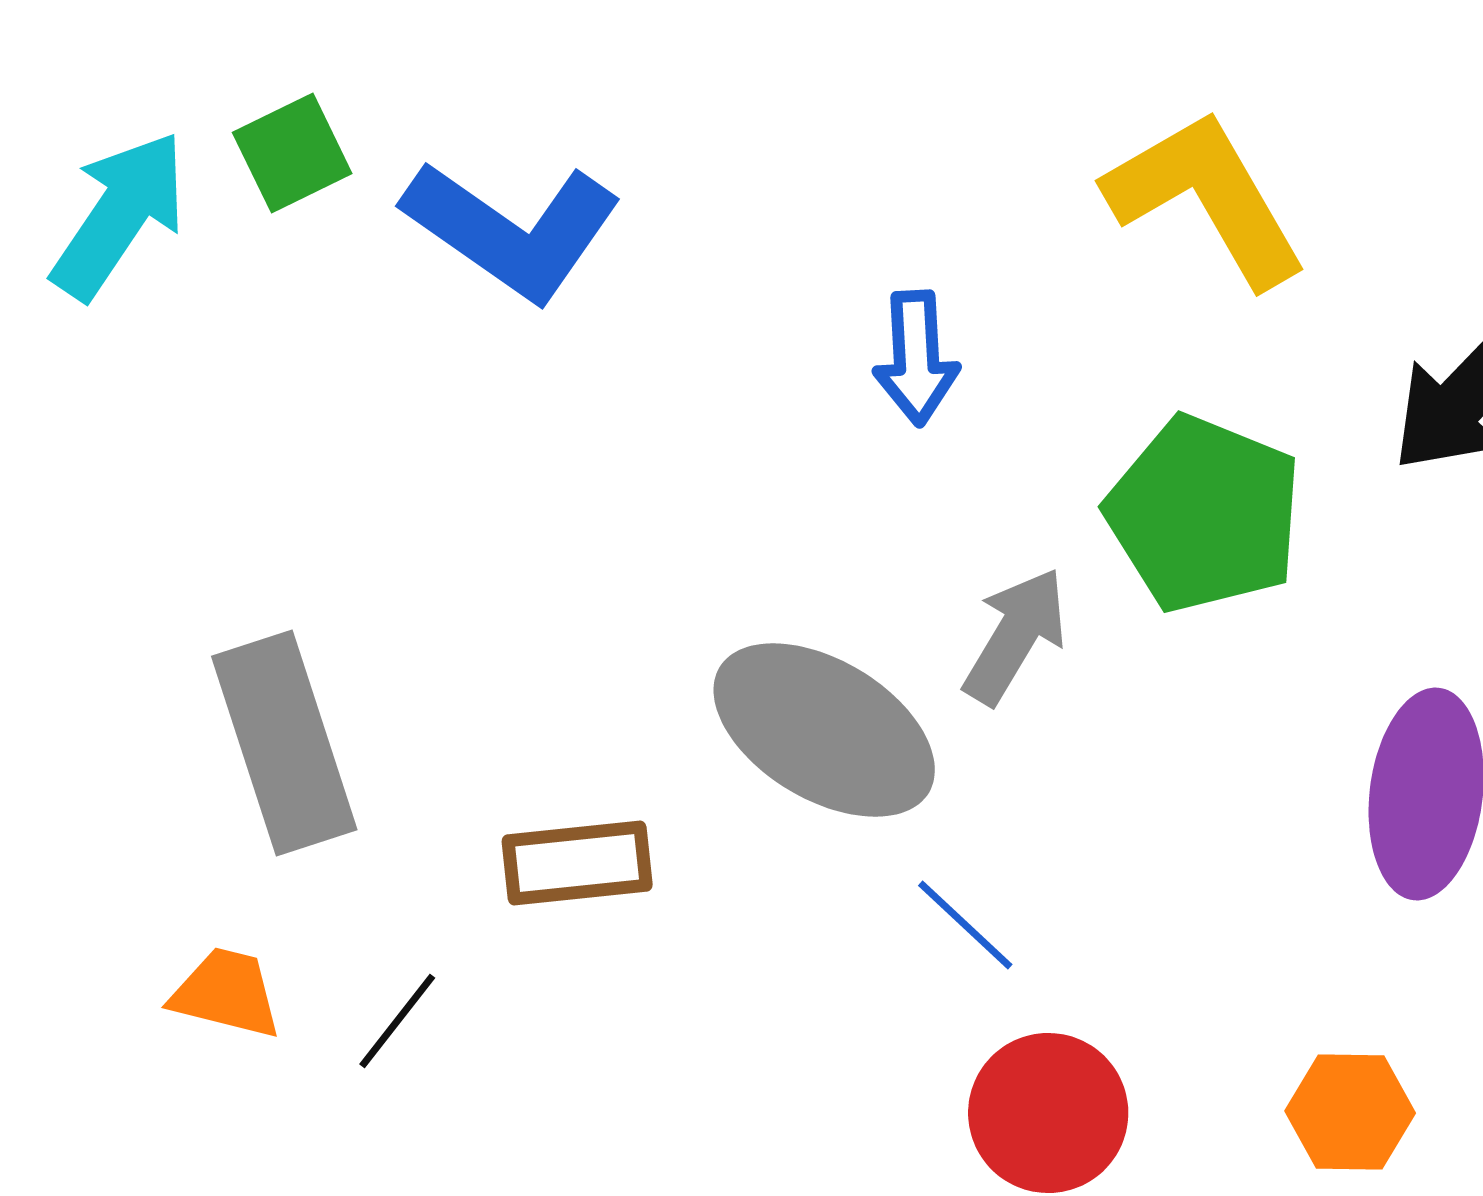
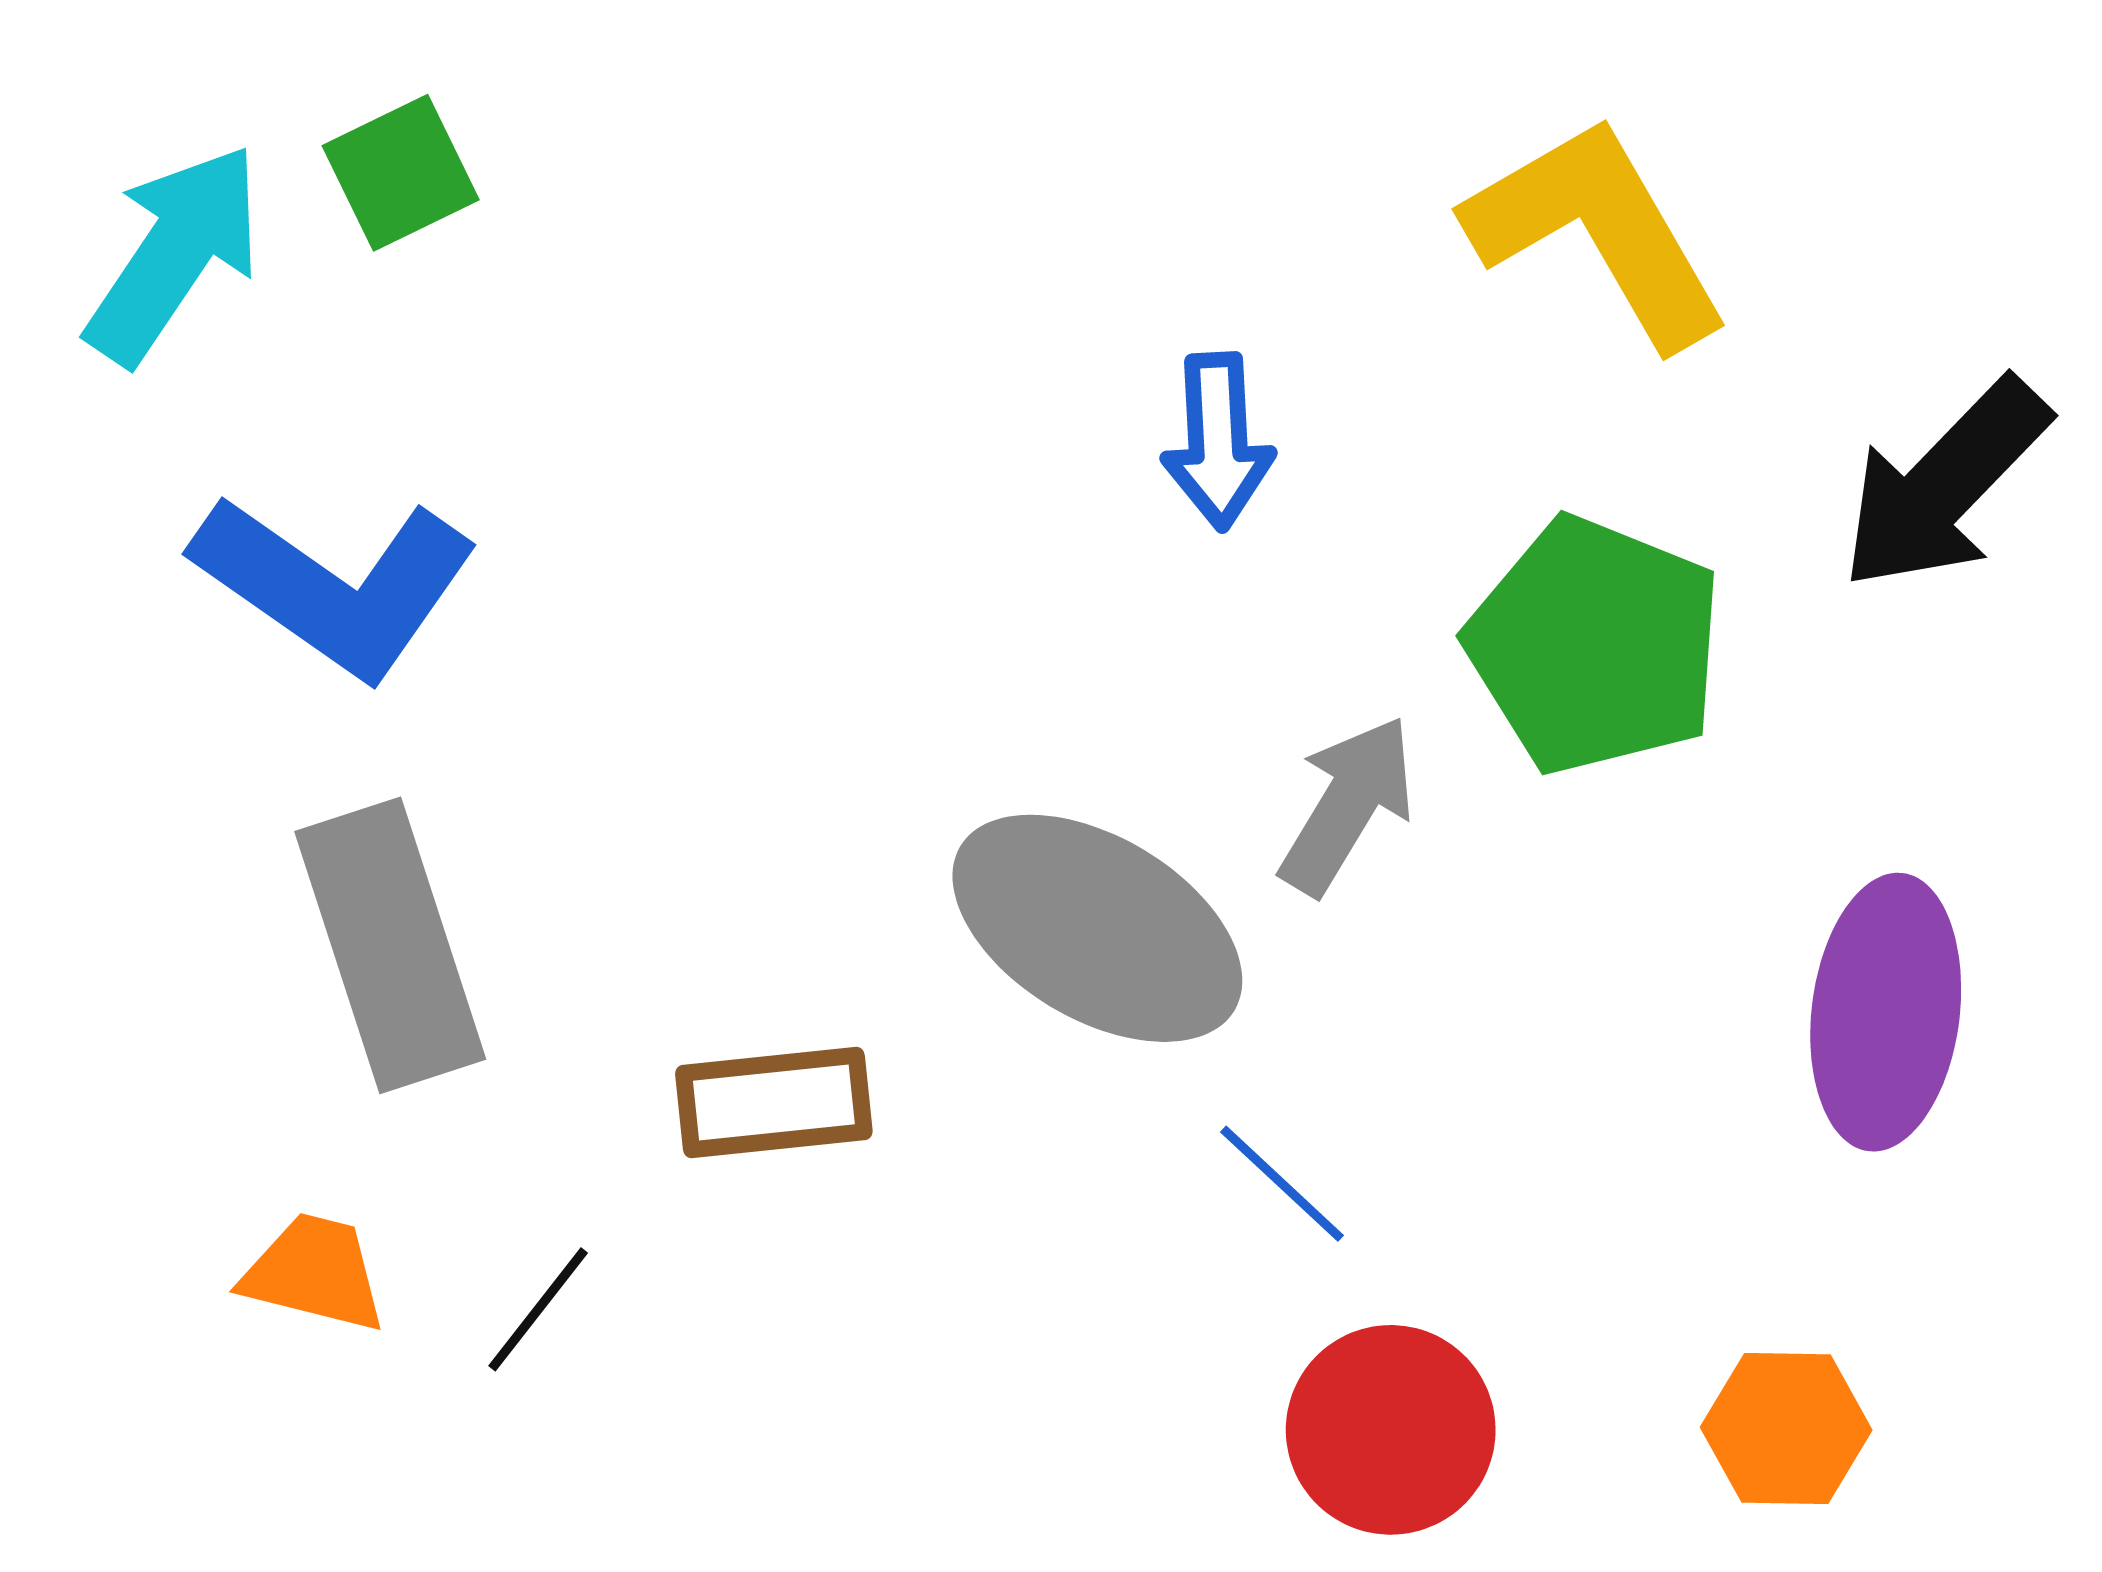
blue L-shape: (512, 230) -> (335, 585), moved

